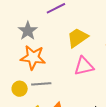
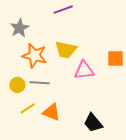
gray star: (28, 31) -> (20, 28), moved
yellow trapezoid: (77, 38) -> (66, 50), moved, turned -140

